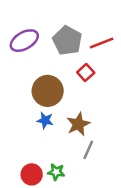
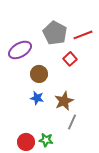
purple ellipse: (24, 41) -> (20, 50), moved
brown circle: (48, 91) -> (39, 74), size x0.7

